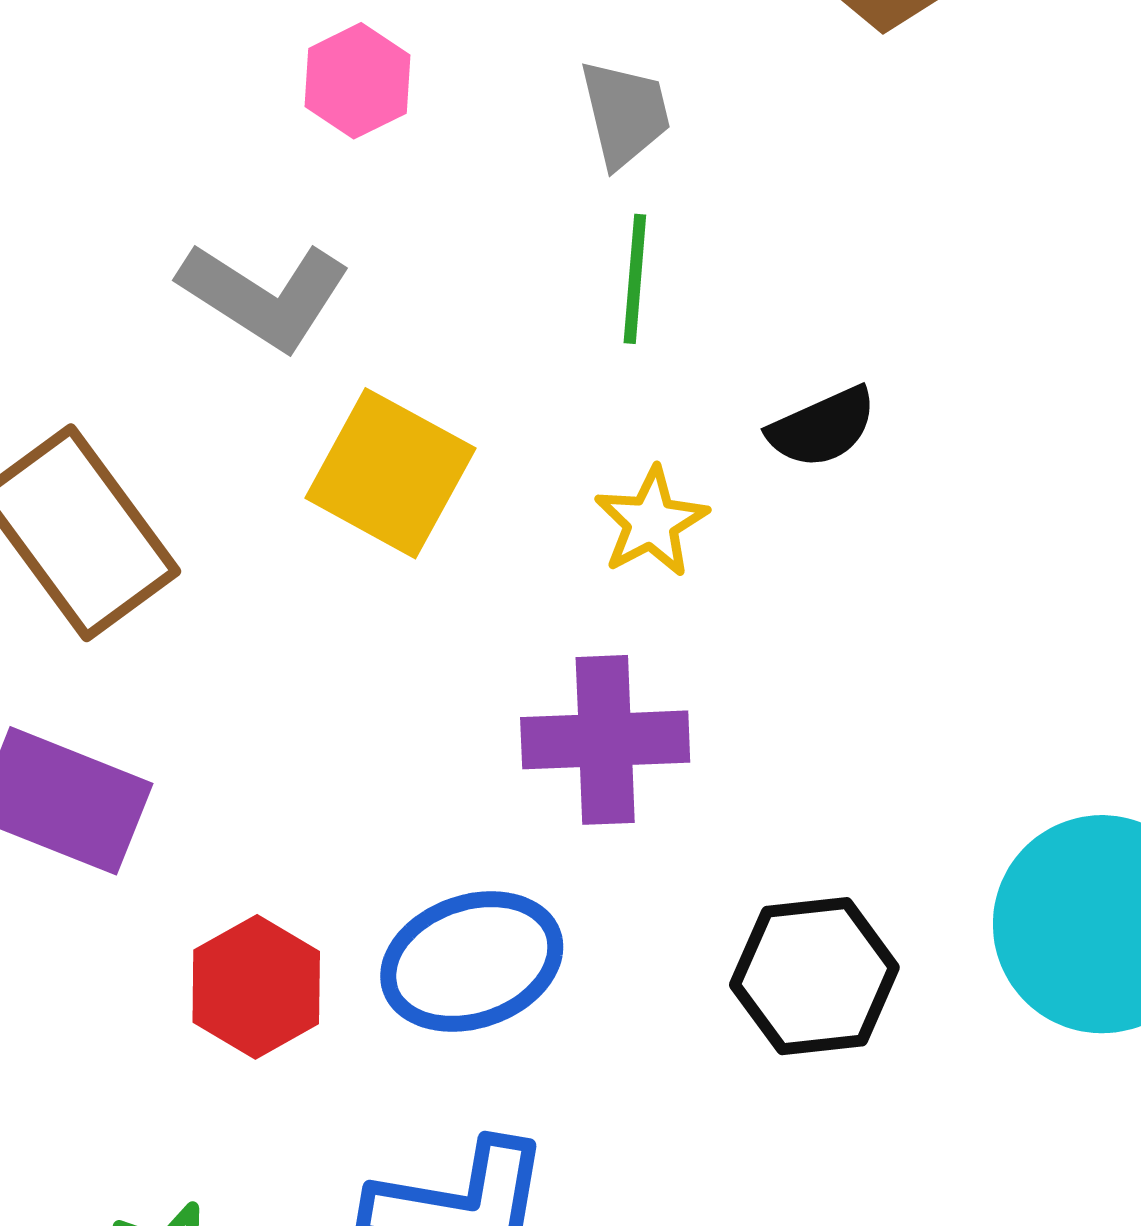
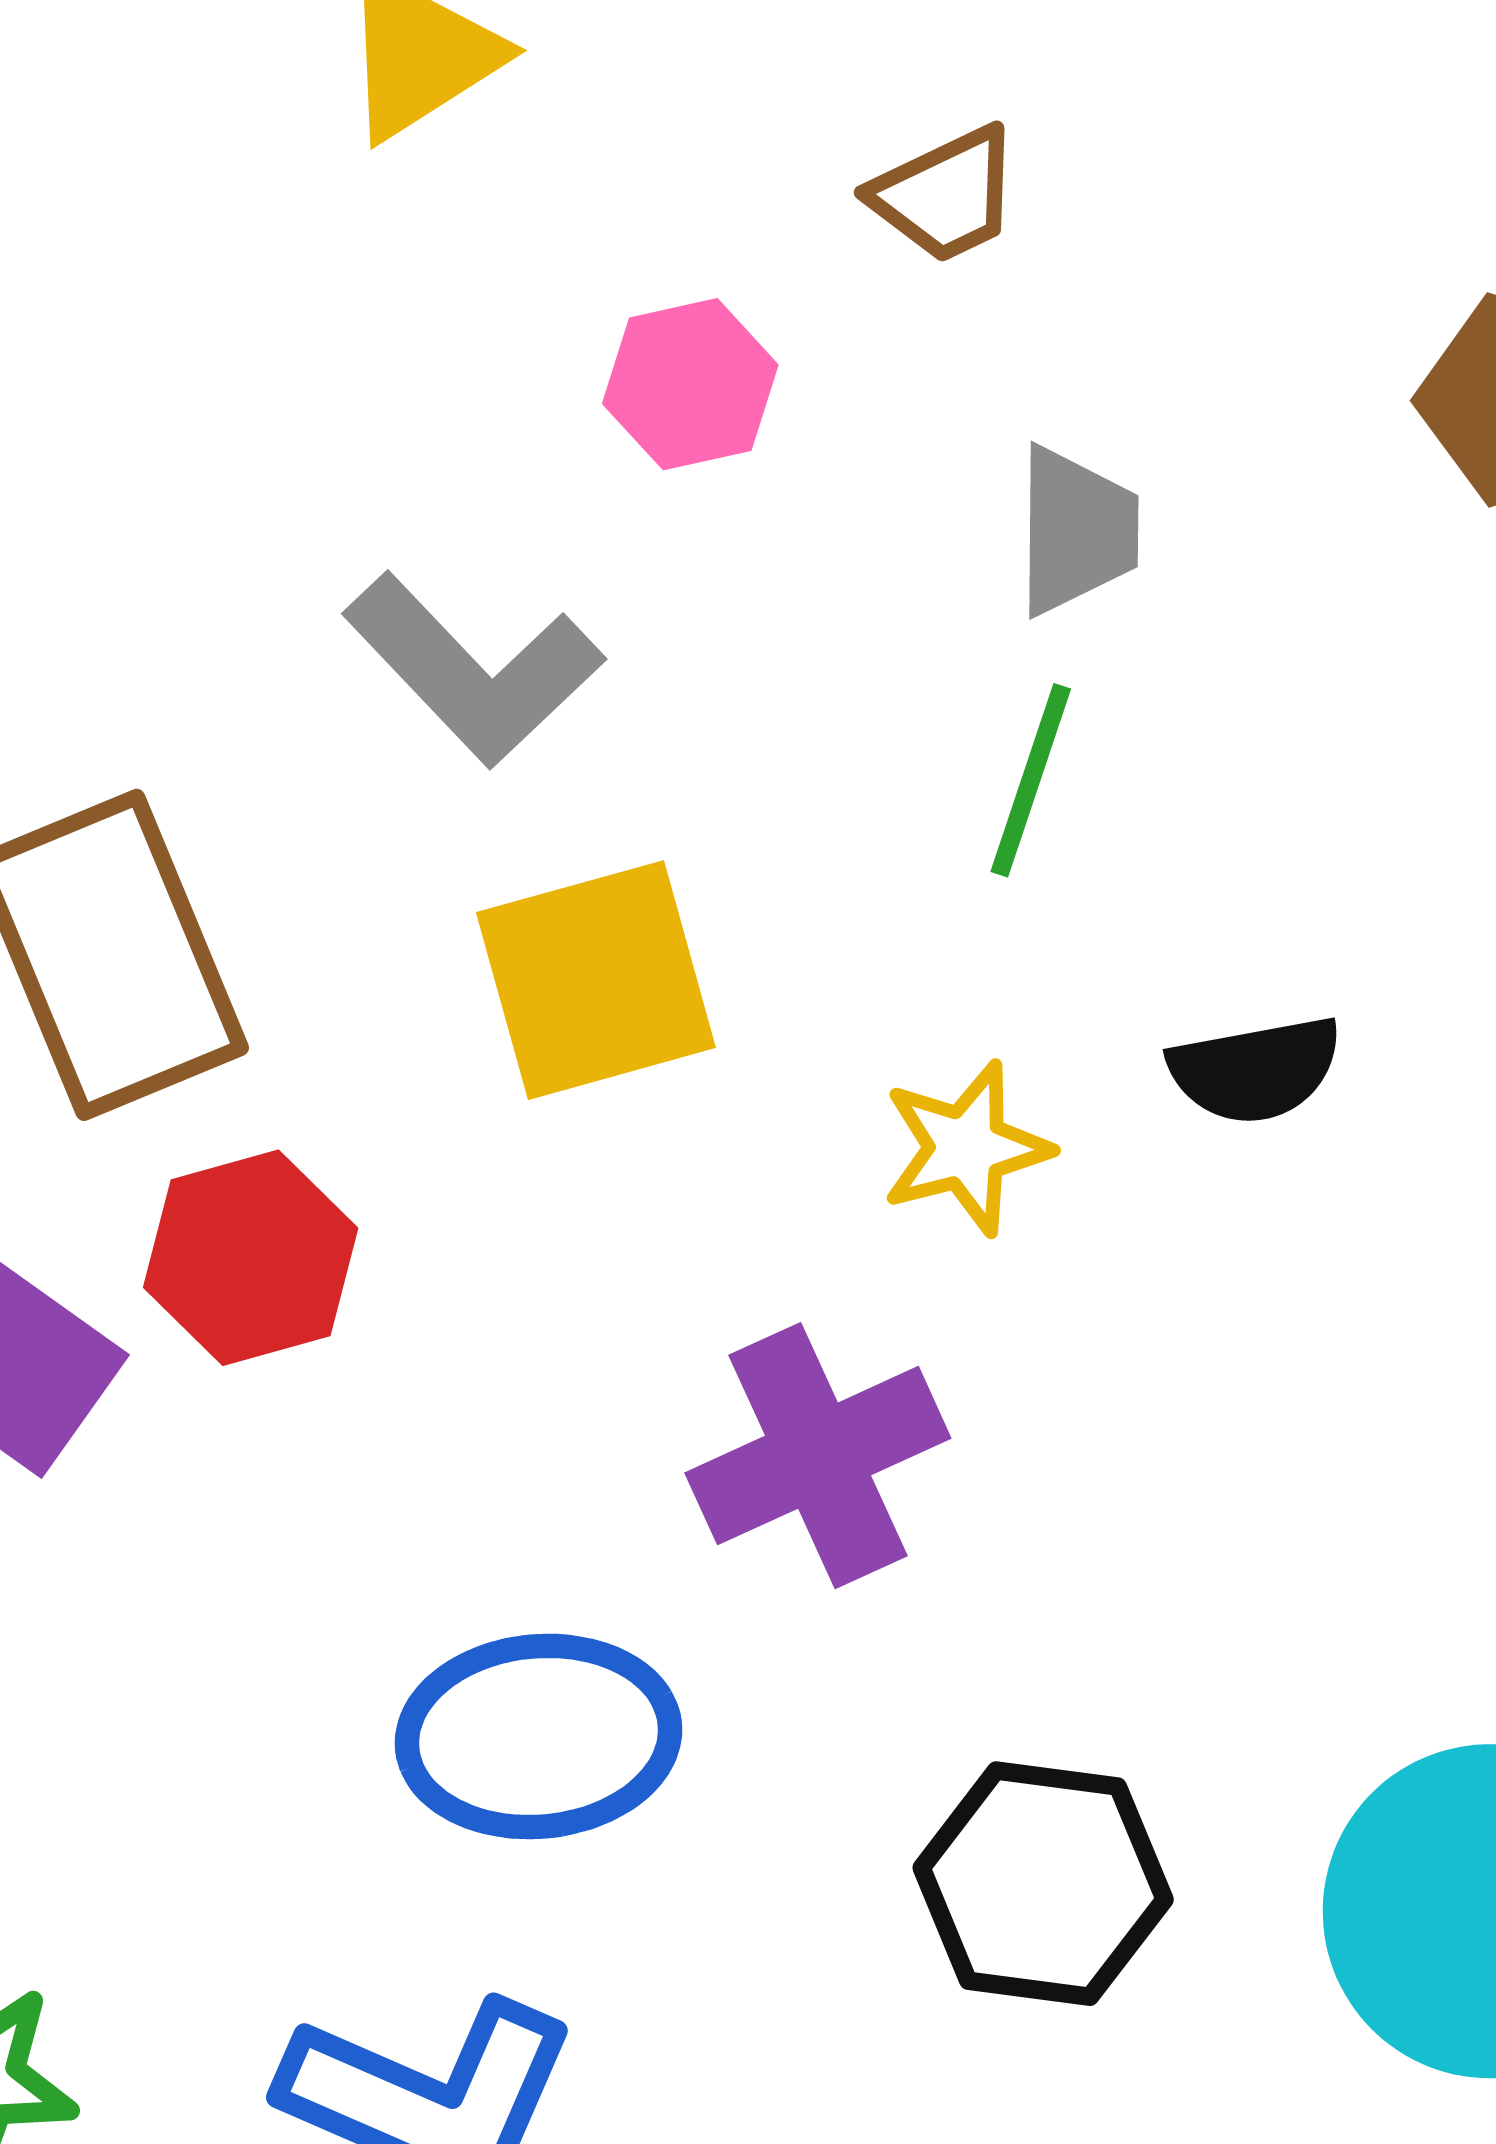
yellow square: (390, 473) -> (596, 980), turned 32
purple cross: (605, 740) -> (818, 1456), turned -36
red hexagon: (256, 987) -> (251, 1258), moved

